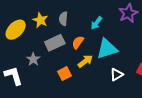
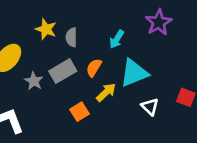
yellow star: (40, 20) -> (46, 29), moved
gray star: (33, 59) -> (34, 81), moved
white triangle: (117, 75) -> (150, 107), turned -40

